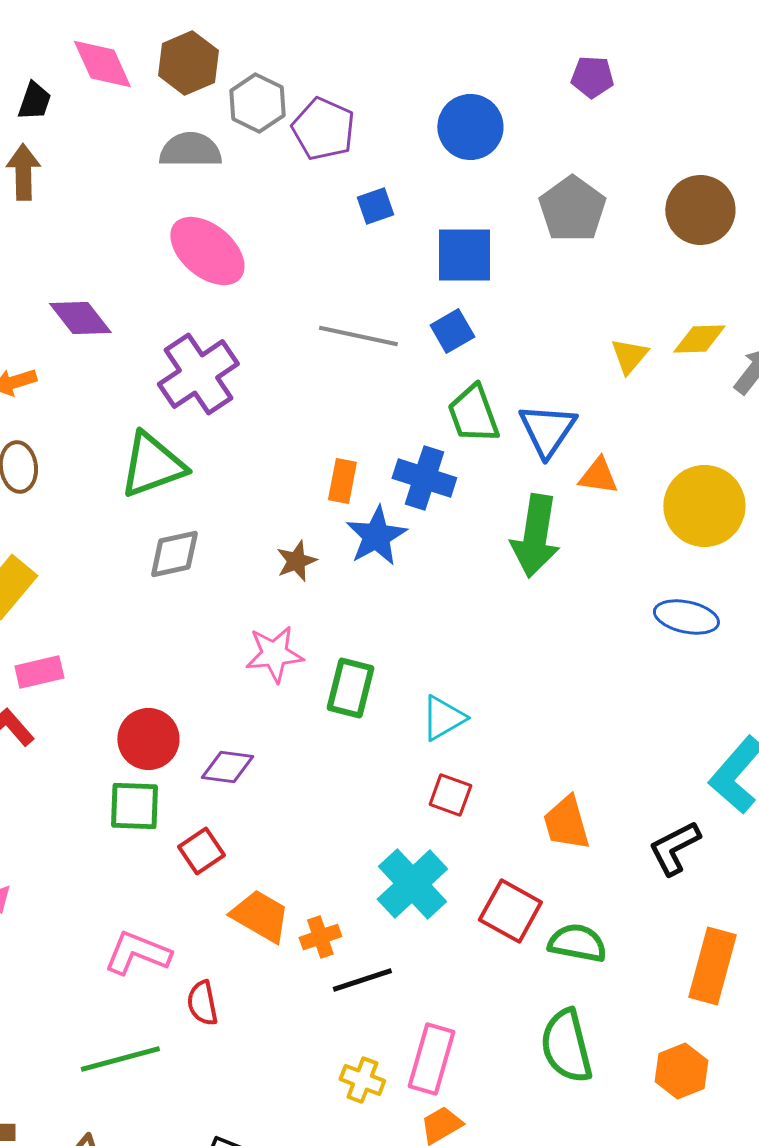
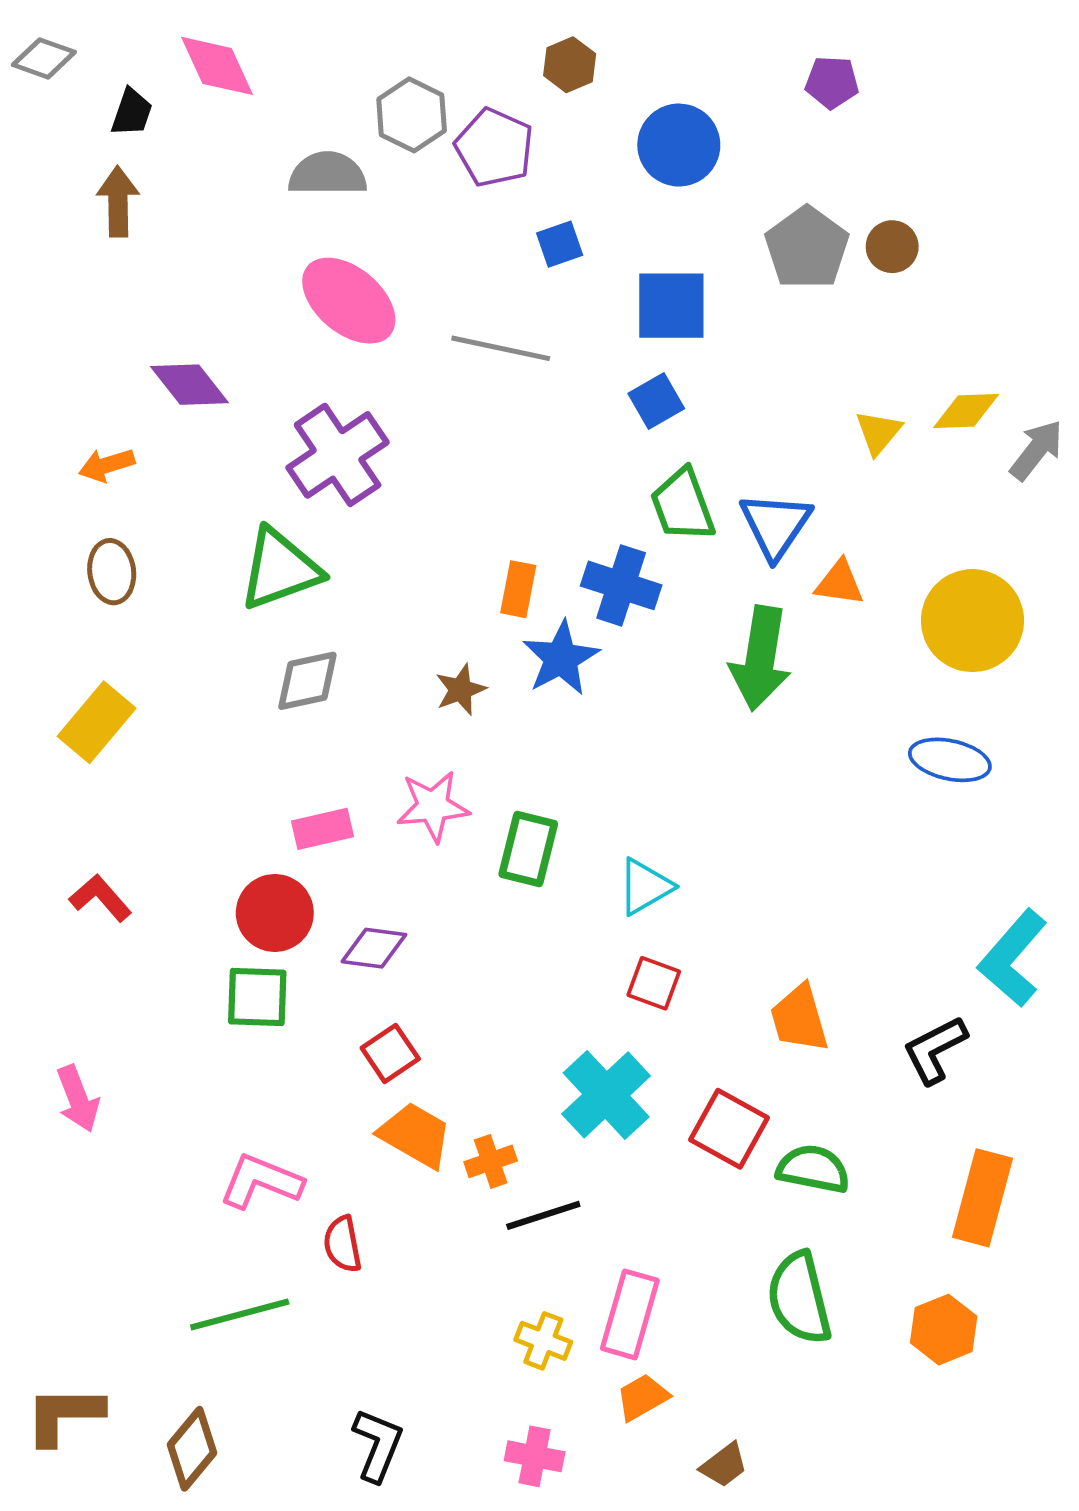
brown hexagon: (188, 63) -> (570, 65), moved, size x0.7
brown circle: (700, 210) -> (892, 247), moved, size x0.6
gray line: (358, 336) -> (501, 348), moved
pink rectangle: (39, 672) -> (322, 829), moved
red square: (201, 851) -> (390, 1053), moved

